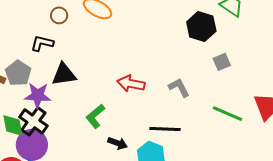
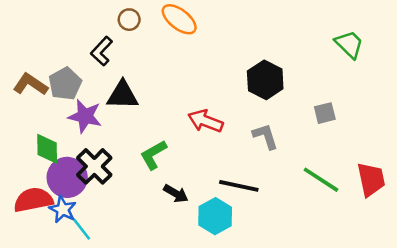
black hexagon: (201, 27) -> (265, 80), moved
black L-shape: (42, 43) -> (102, 51), turned -70
black cross: (33, 121) -> (94, 166), moved

